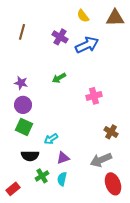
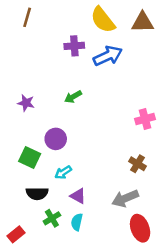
yellow semicircle: (83, 16) -> (103, 20), size x1.6
brown line: (22, 32) -> (27, 17), moved
purple cross: (60, 37) -> (74, 46), turned -35
pink cross: (94, 96) -> (145, 119), moved
purple circle: (23, 105) -> (56, 139), moved
purple triangle: (63, 158) -> (78, 196), turned 48

